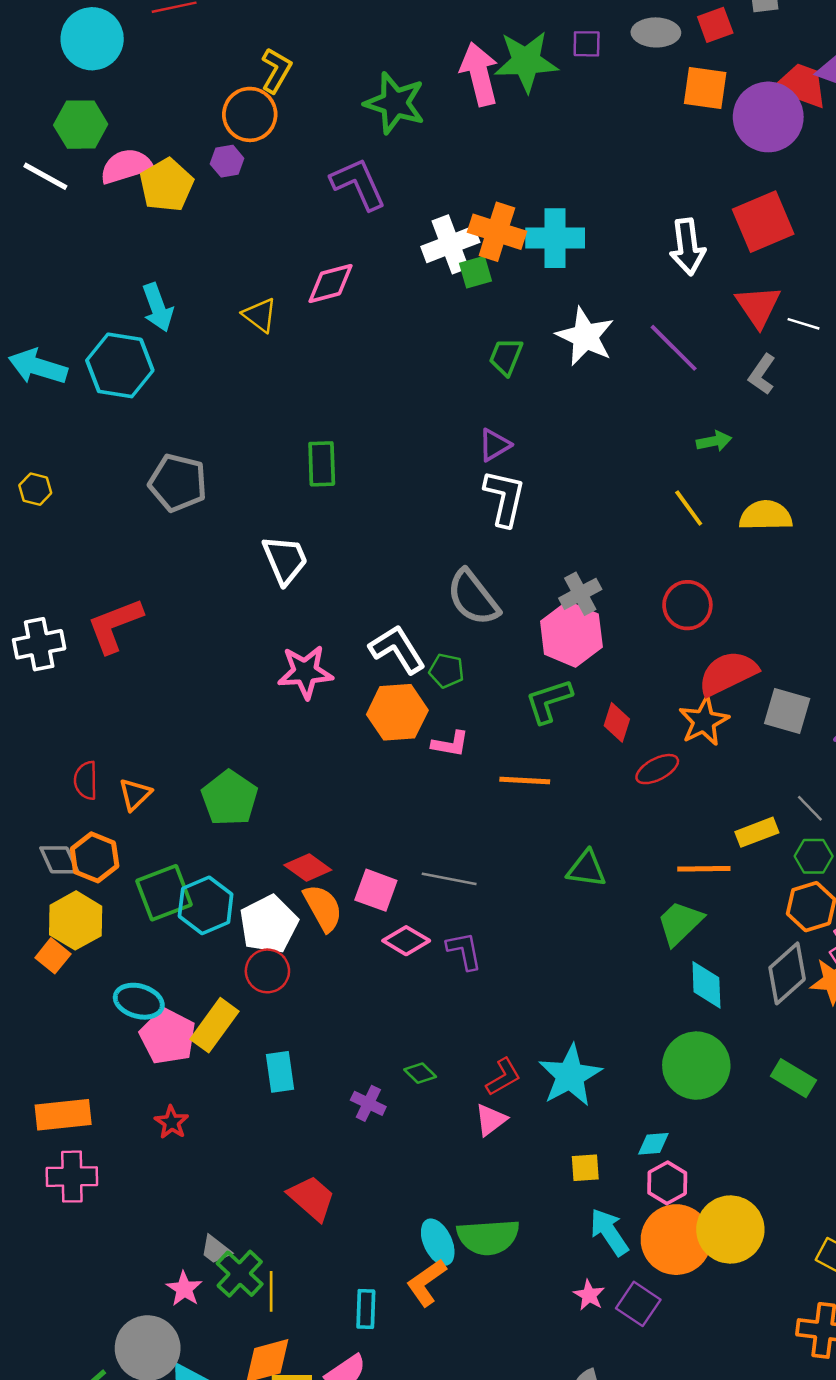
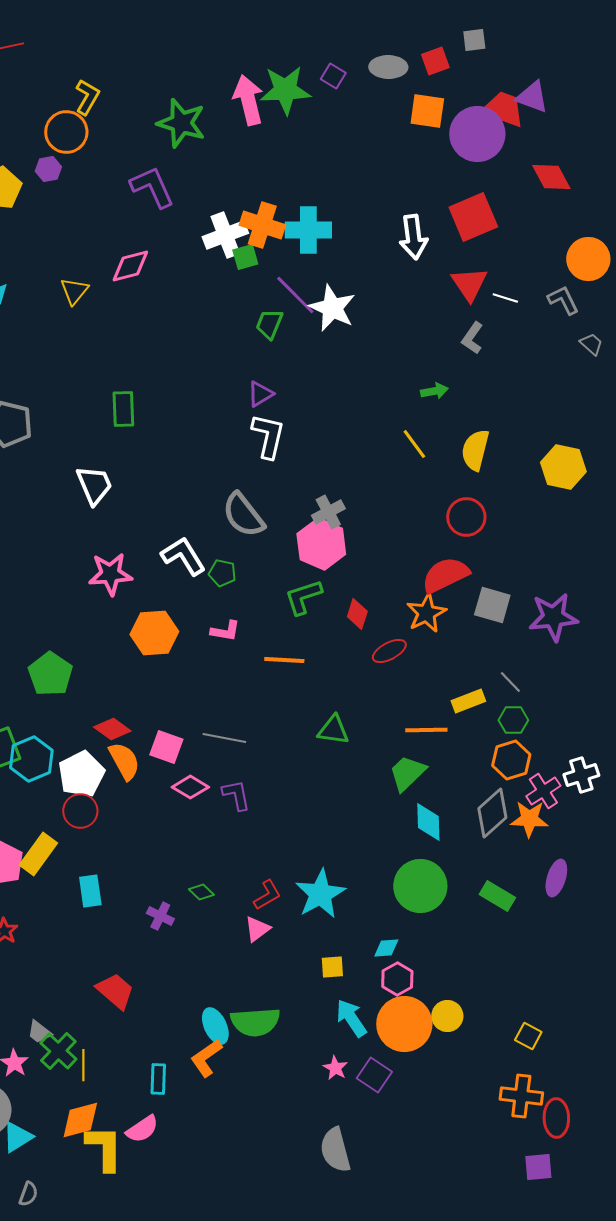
purple square: (587, 44) -> (333, 76), turned 30
yellow triangle: (260, 315) -> (74, 291), turned 32
purple line: (674, 348) -> (295, 295), moved
yellow semicircle: (766, 516) -> (475, 450), turned -75
red circle: (687, 605) -> (466, 517), moved
orange hexagon: (397, 712) -> (154, 633), moved
yellow circle: (730, 1230) -> (447, 1016), size x0.6

